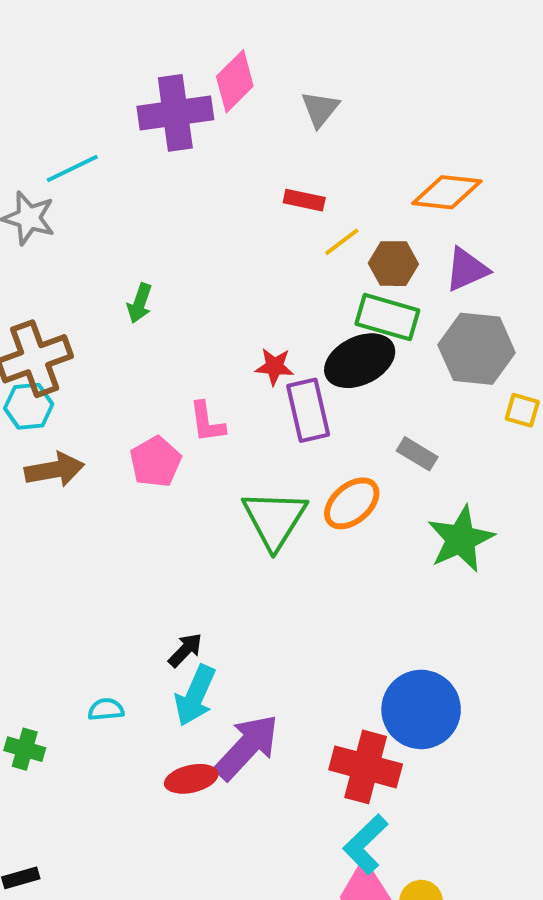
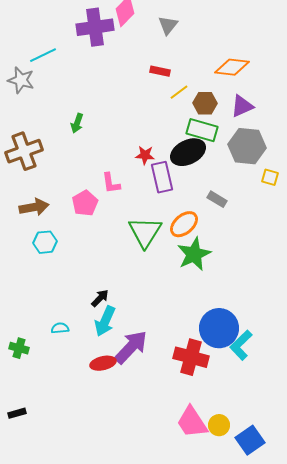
cyan hexagon: (29, 406) -> (45, 242), moved
green star: (461, 539) -> (194, 254), moved
cyan L-shape: (366, 844) -> (241, 345), moved

